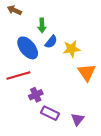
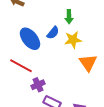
green arrow: (42, 25) -> (69, 17), moved
red line: (18, 75) -> (21, 66), turned 45

